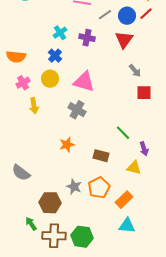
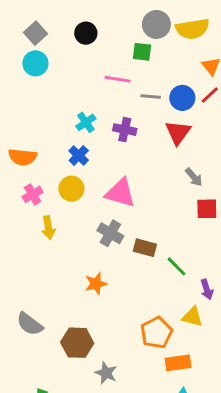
gray line: (105, 15) -> (151, 96), turned 40
brown rectangle: (101, 156) -> (145, 248), moved
gray star: (74, 187) -> (106, 373), moved
orange pentagon: (99, 188) -> (156, 333), moved
orange rectangle: (124, 200) -> (178, 363), turned 36
brown hexagon: (50, 203) -> (77, 343), moved

